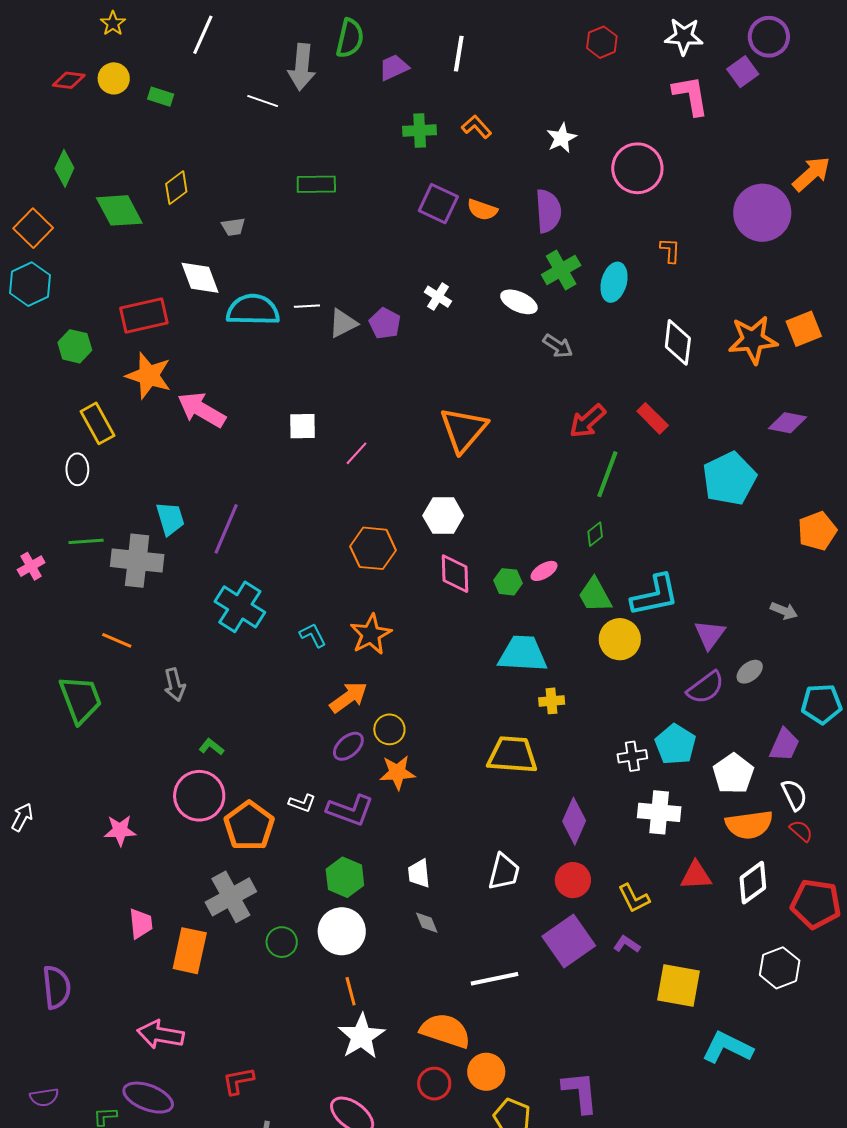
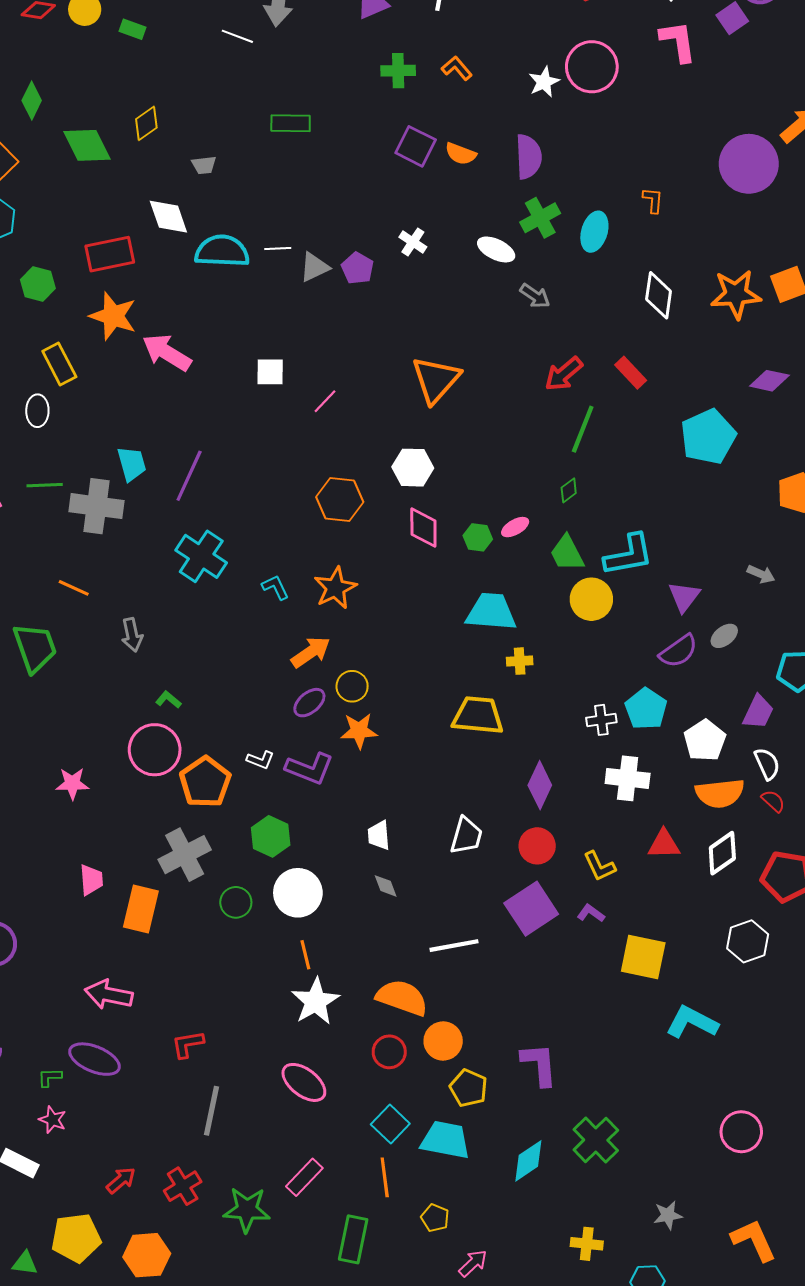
pink circle: (637, 168) -> (592, 67), moved
green hexagon: (345, 877) -> (271, 836), moved

